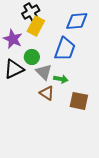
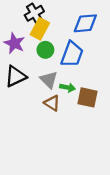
green circle: (32, 57) -> (45, 50), moved
brown square: (79, 101) -> (87, 97), moved

